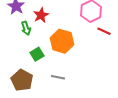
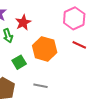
red line: (104, 31) -> (79, 45), moved

